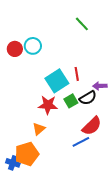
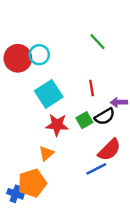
green line: (82, 24) -> (97, 42), moved
red circle: (15, 49) -> (18, 58), size x1.5
cyan square: (57, 81) -> (49, 94), moved

